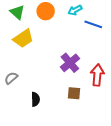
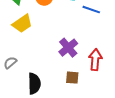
black semicircle: (35, 99) -> (34, 84), size x1.5

